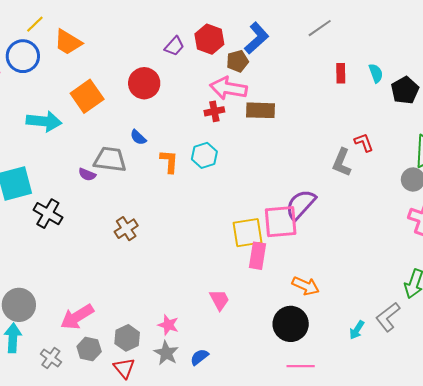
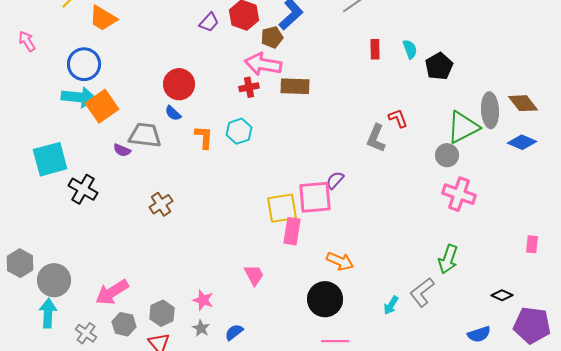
blue circle: (23, 56) -> (84, 64), moved
red circle: (144, 83) -> (179, 84), moved
orange square: (87, 96) -> (102, 106), moved
purple semicircle: (301, 205) -> (335, 180), size x0.6
gray star: (166, 353) -> (201, 328), size x0.7

